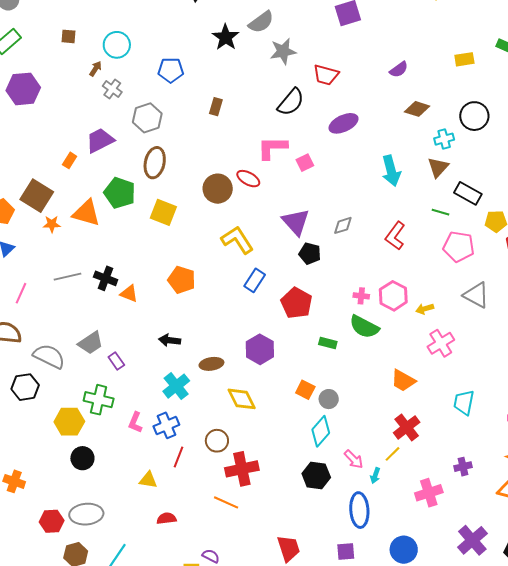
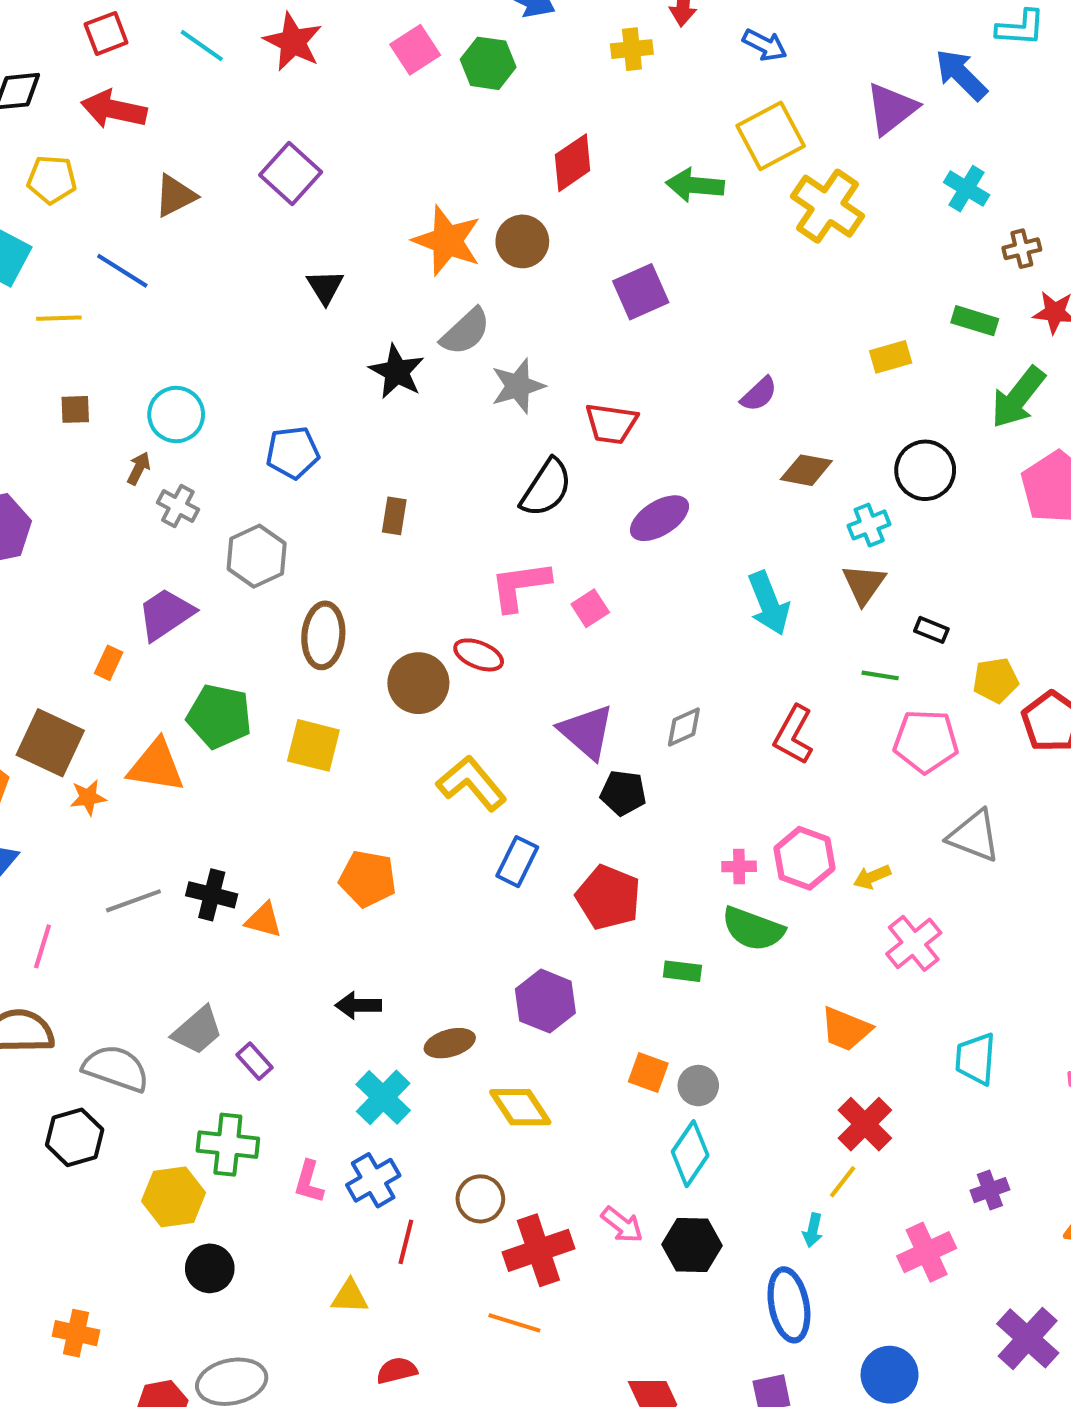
brown ellipse: (155, 163) -> (323, 635), moved
black rectangle: (468, 193) -> (931, 630), size x0.6
pink arrow: (354, 459) -> (622, 1225), moved

